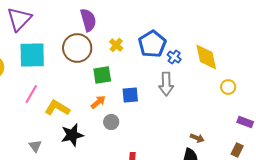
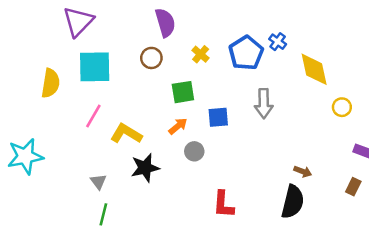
brown circle: (77, 48) -> (151, 58), size x0.6
blue cross: (174, 57) -> (278, 42), moved

